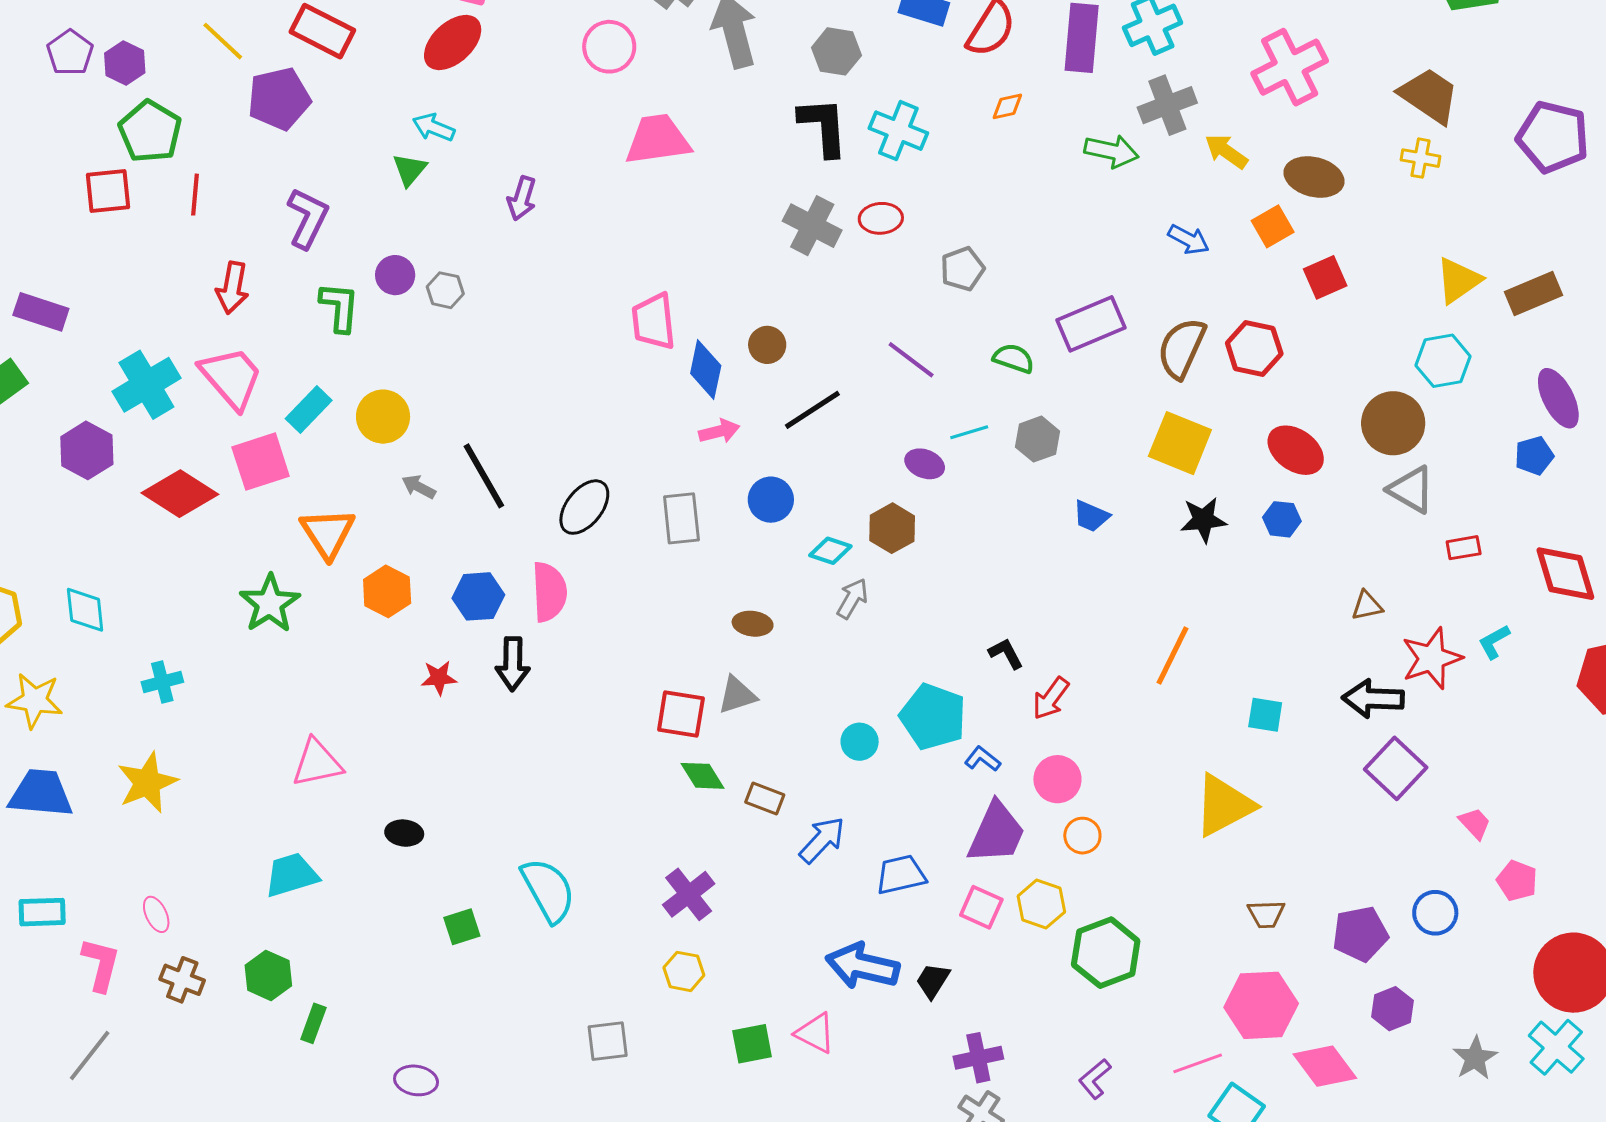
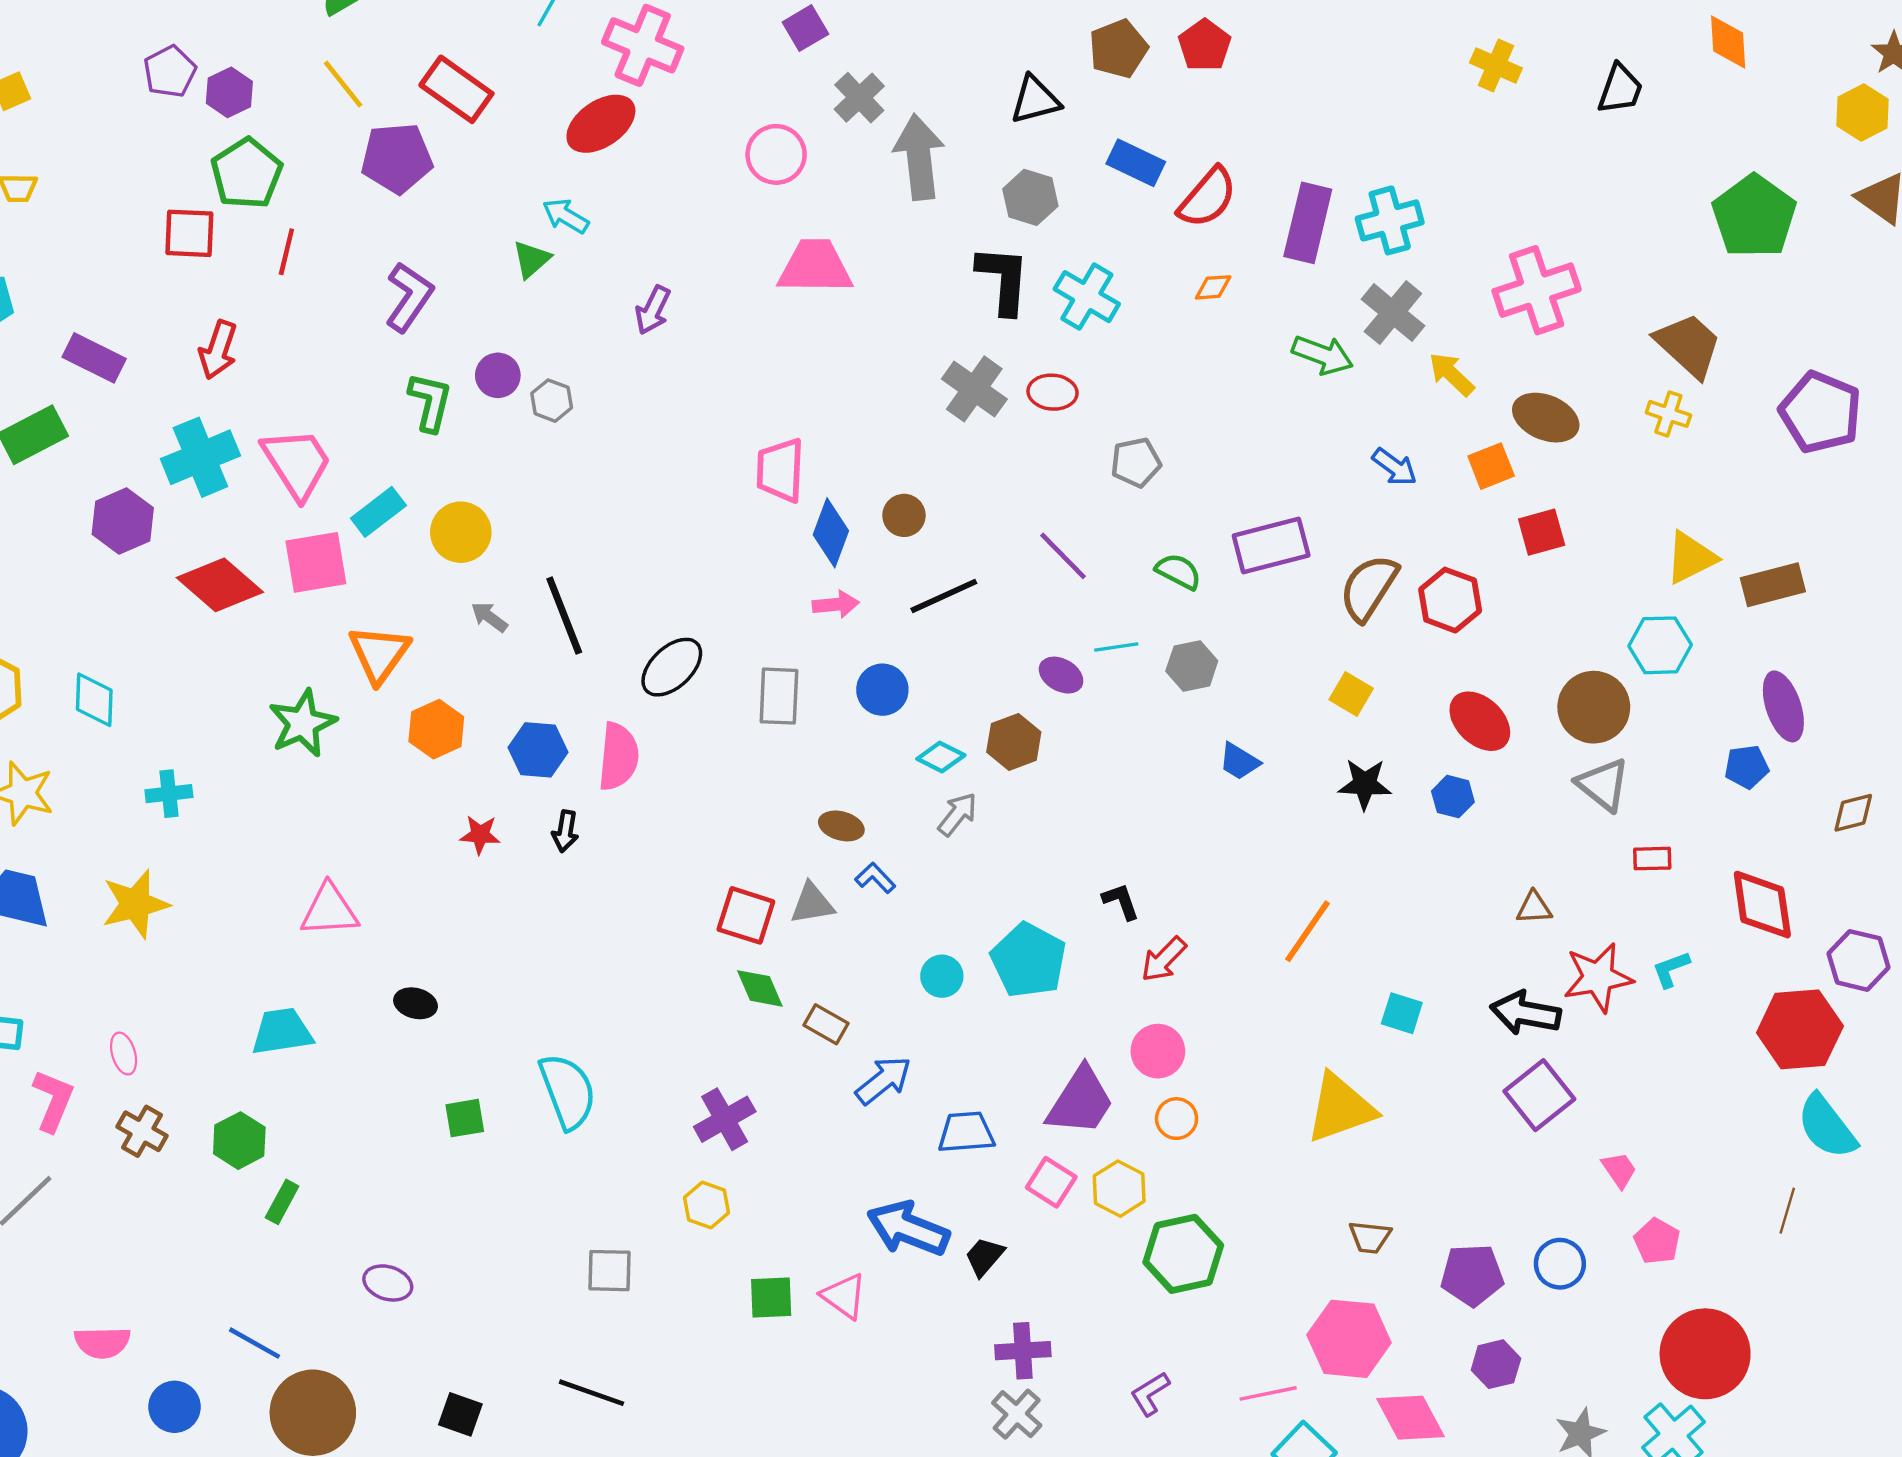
gray cross: (1167, 105) -> (1393, 312), turned -38
red arrow: (232, 288) -> (218, 350), moved
yellow square: (1180, 443) -> (1351, 694), size x0.6
black arrow: (513, 664) -> (565, 831), size x0.7
blue L-shape: (983, 759) -> (875, 878), moved

